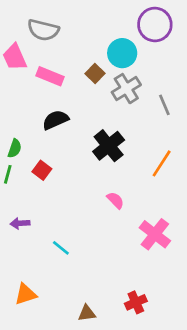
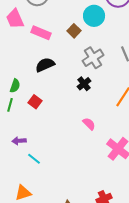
gray cross: (126, 89) -> (93, 58), moved
black cross: (109, 146) -> (84, 84), size x0.6
cyan line: (61, 248) -> (34, 159), moved

